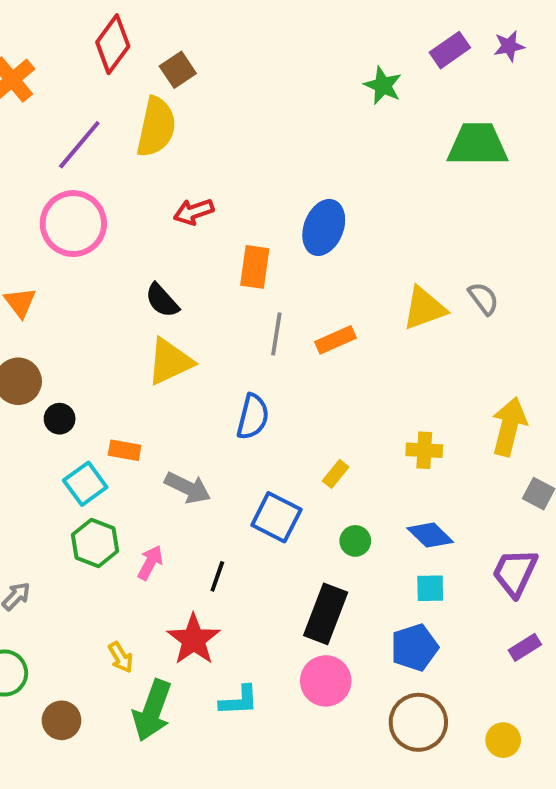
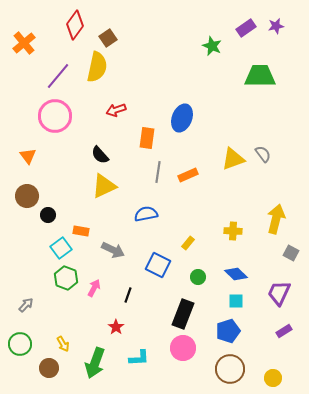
blue semicircle: (253, 417) -> (146, 214), turned -115
red star: (194, 640) -> (116, 327), size x0.6
yellow arrow: (121, 657) -> (63, 344), moved

